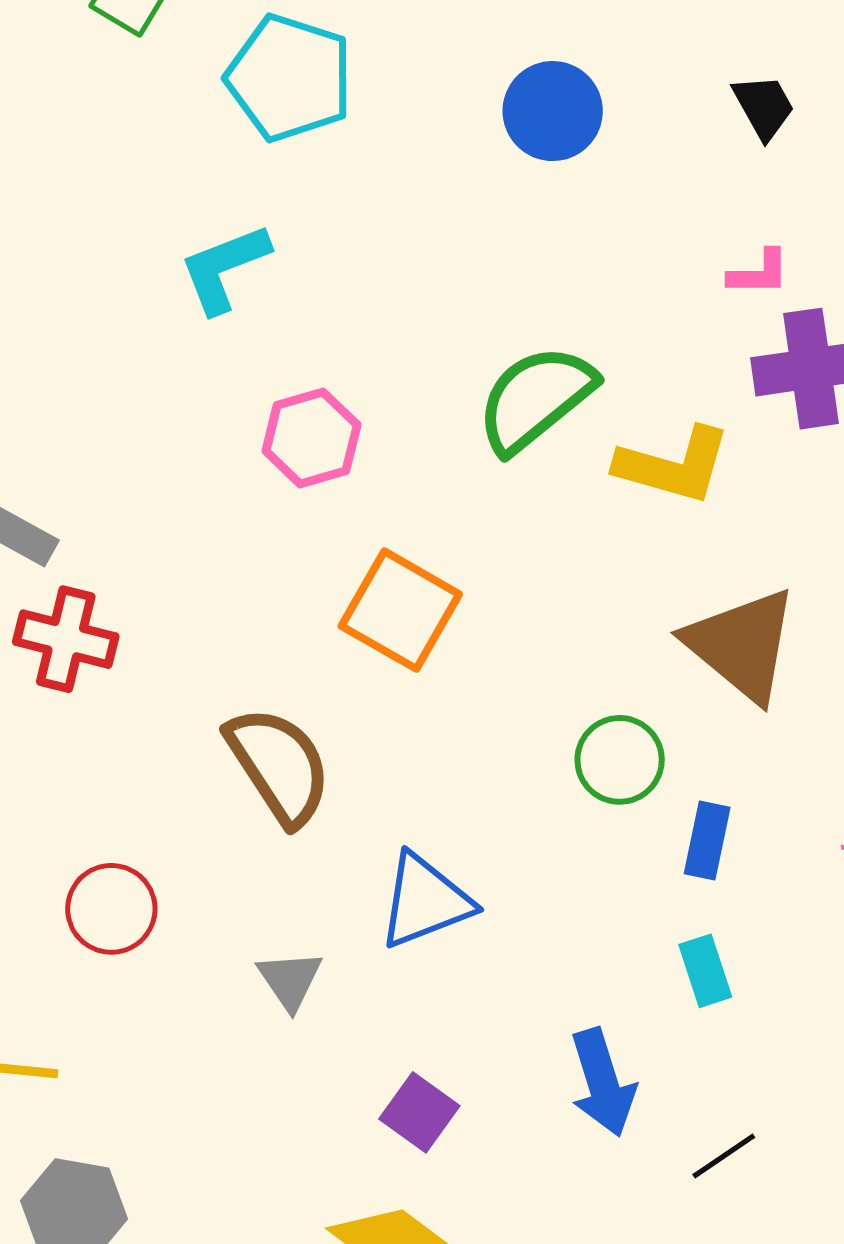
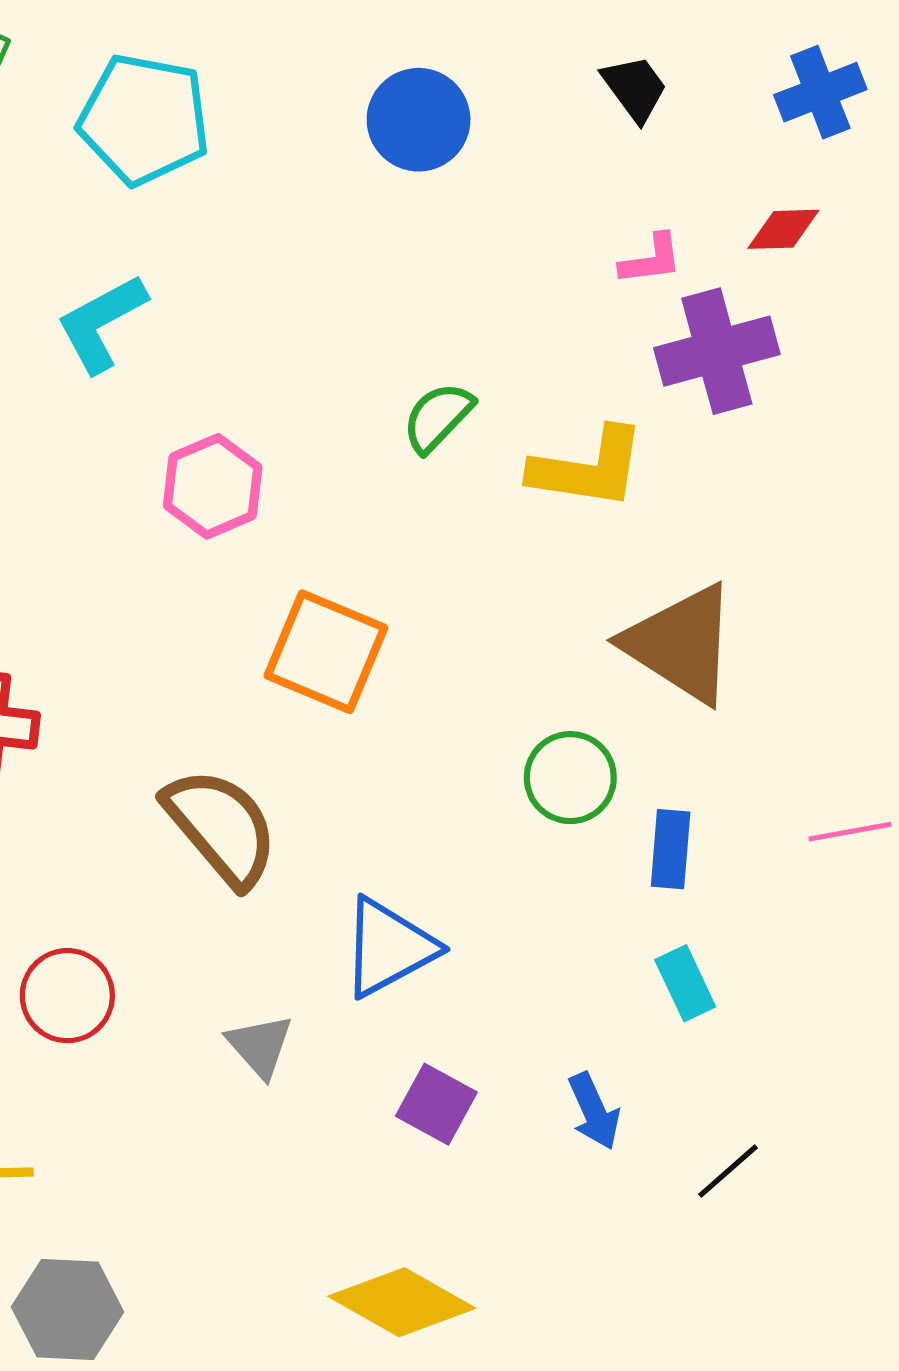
green semicircle: (536, 399) -> (438, 417), size x0.6
blue arrow: (603, 1083) -> (594, 1111), size x0.7
purple square: (419, 1112) -> (436, 1104), moved

